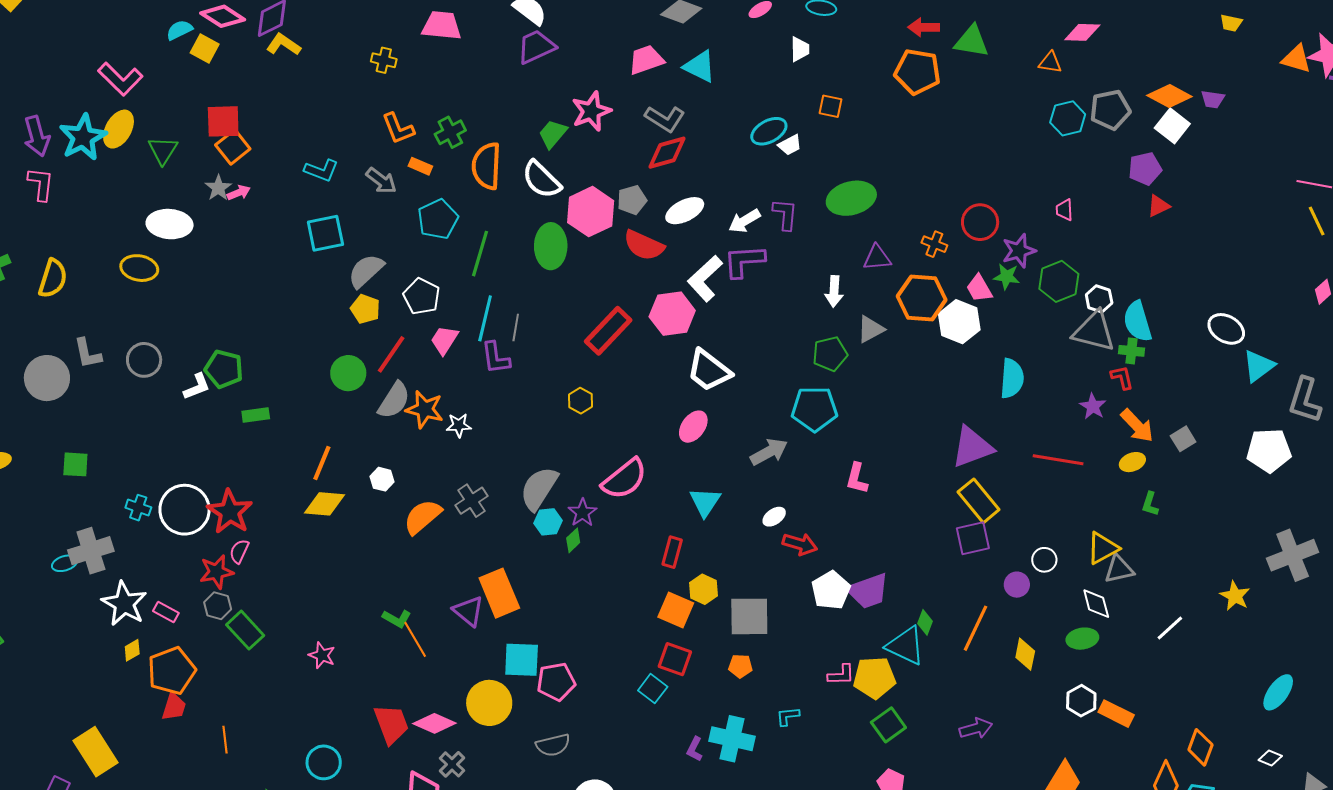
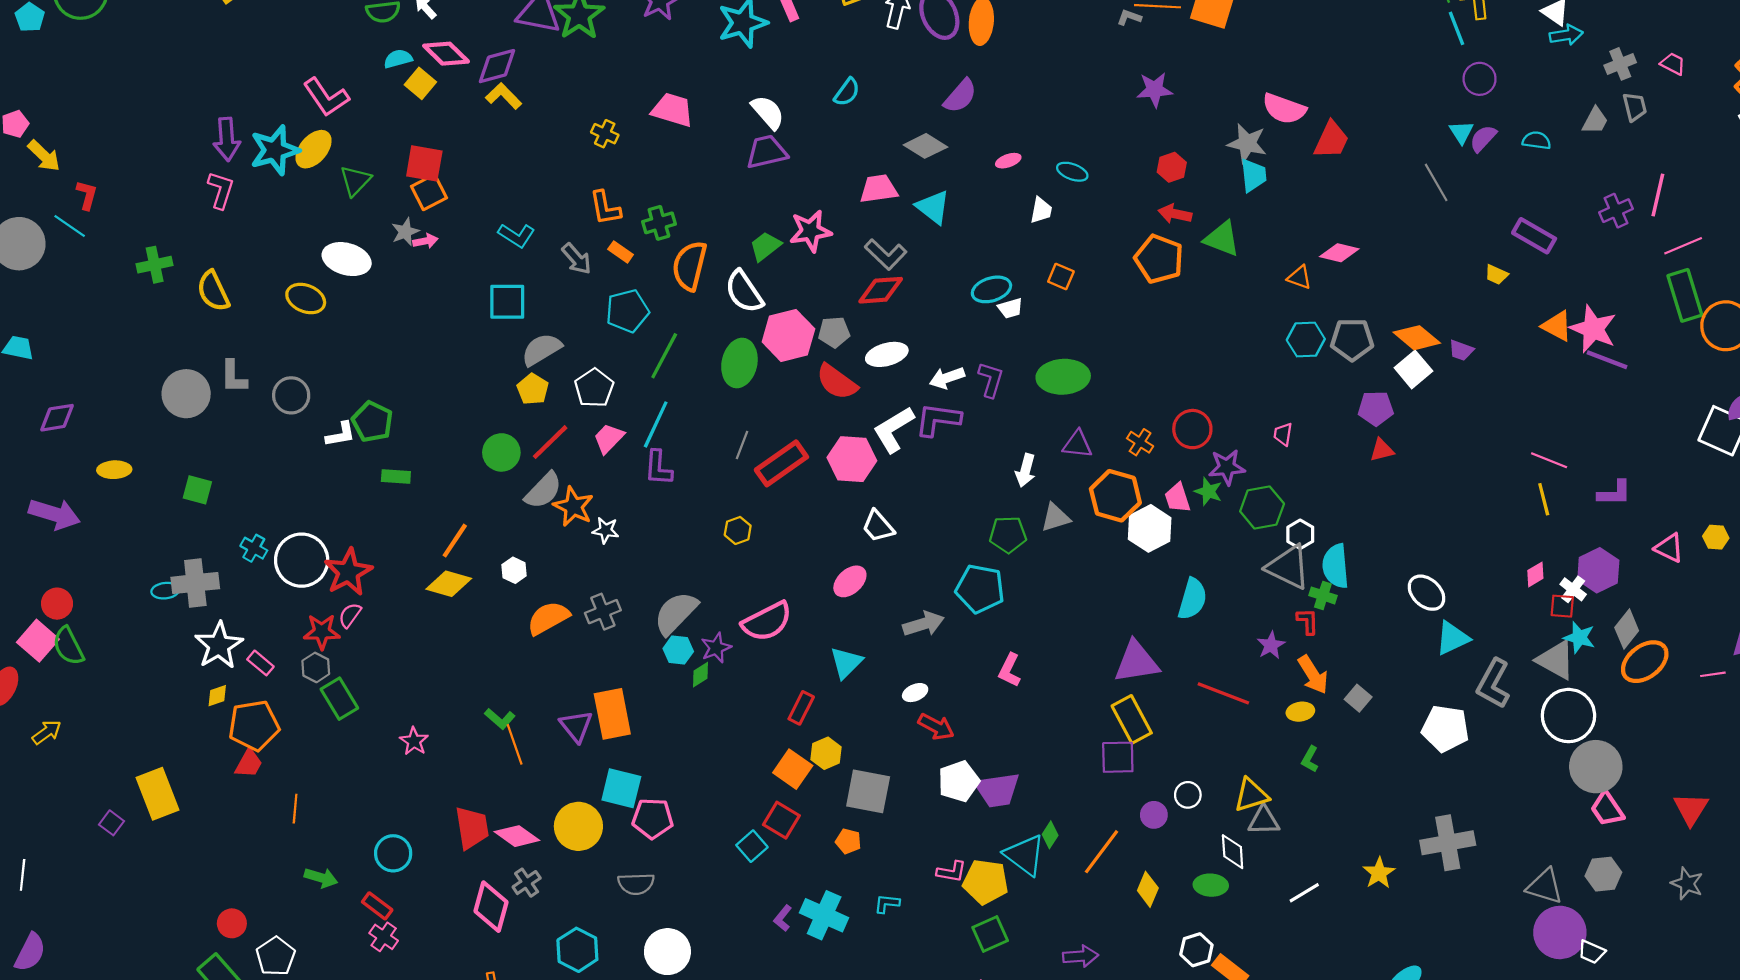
yellow semicircle: (53, 278) -> (213, 291), turned 126
gray line: (516, 328) -> (742, 445), moved
white trapezoid: (709, 370) -> (878, 526), size x0.7
gray square: (1183, 439) -> (1358, 698), turned -30

